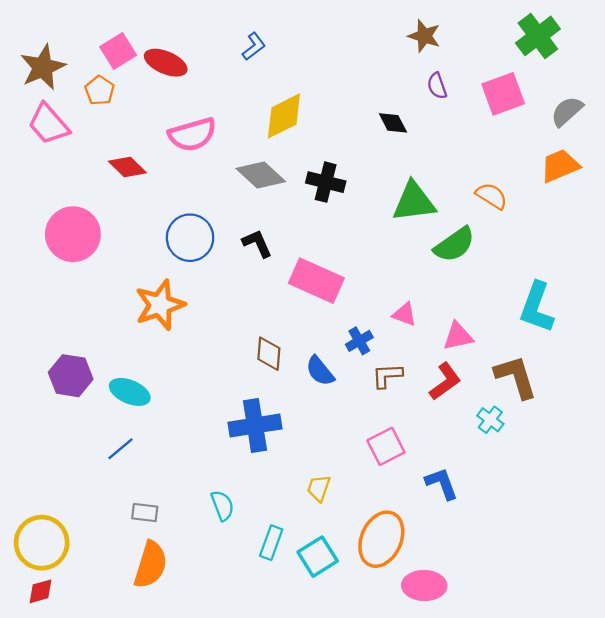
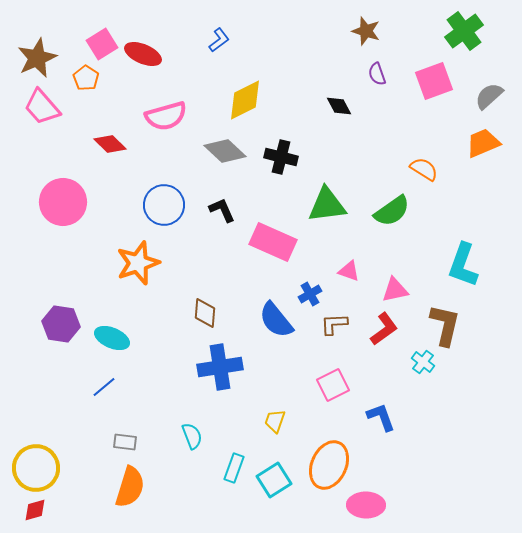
green triangle: (414, 202) -> (327, 205), moved
brown diamond: (269, 354) -> (205, 313), moved
blue semicircle: (320, 371) -> (276, 320), size x1.4
brown L-shape: (516, 377) -> (445, 325), turned 30

